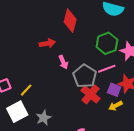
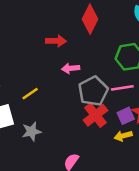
pink arrow: (63, 62) -> (71, 68), turned 96
yellow line: (26, 90) -> (30, 94), moved
purple square: (114, 90) -> (126, 116), turned 32

